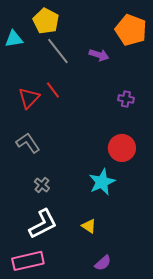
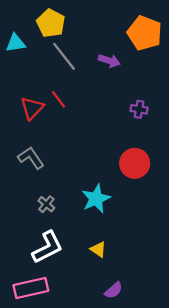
cyan star: (102, 182) -> (96, 199), moved

